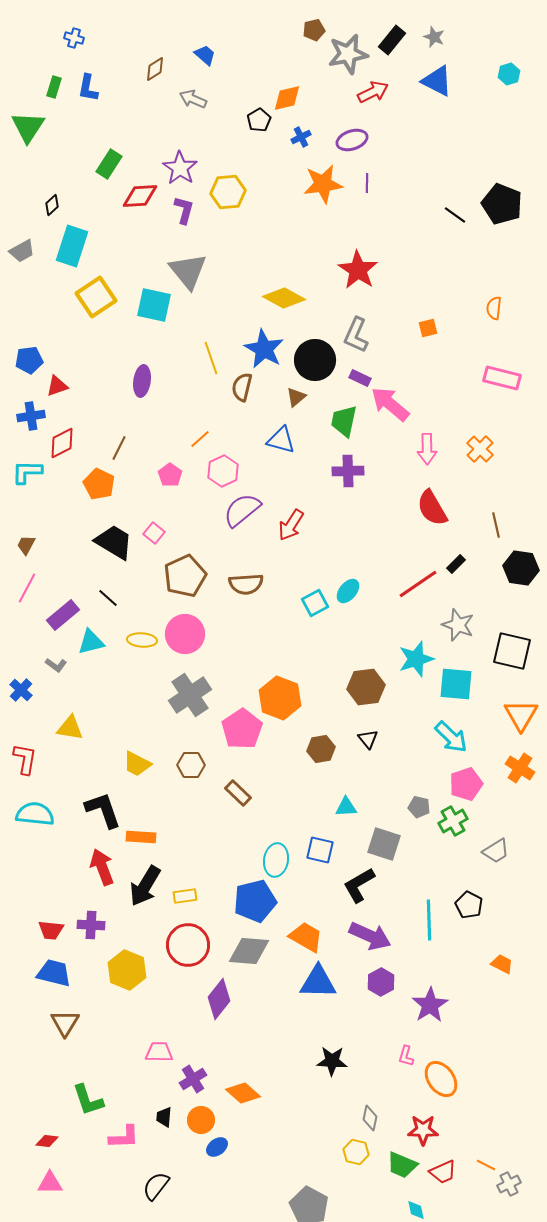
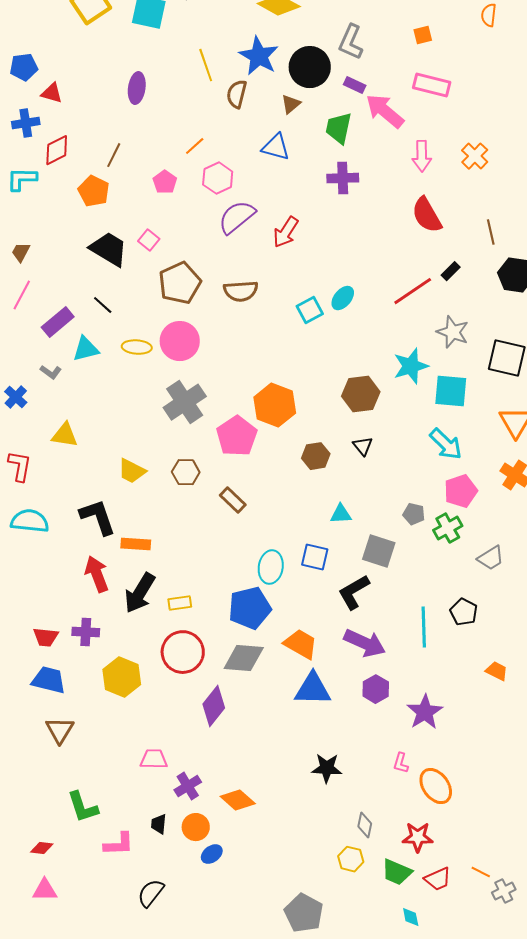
pink rectangle: (502, 378) -> (432, 85), moved
red triangle: (57, 386) -> (52, 93), turned 35

